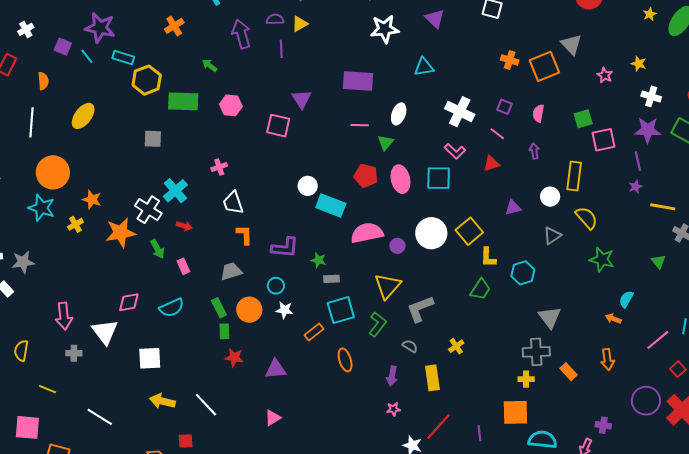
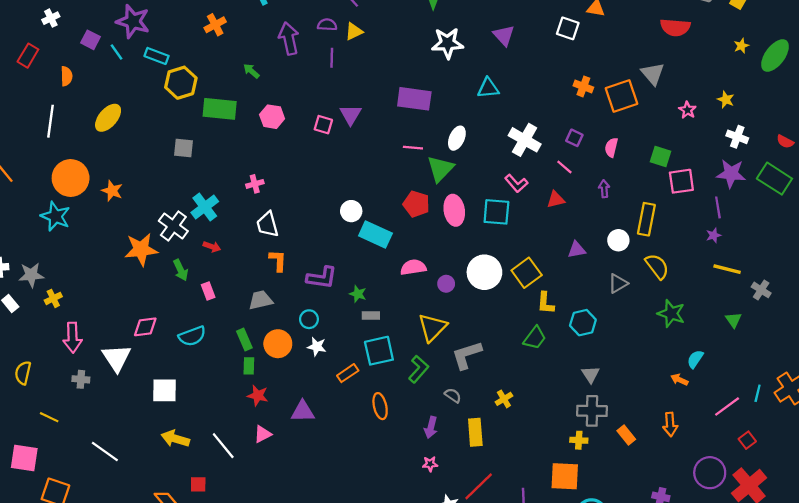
green square: (583, 119) -> (660, 157), turned 30
pink square: (278, 126) -> (323, 125), moved, size x0.7
green triangle: (386, 142) -> (440, 169), size x1.5
orange star: (92, 199) -> (112, 191), moved
yellow line: (663, 207) -> (727, 269), moved
yellow cross: (75, 224) -> (53, 298), moved
pink semicircle: (367, 233) -> (413, 267), size x0.7
gray triangle: (550, 317) -> (591, 374), moved, size x0.7
pink triangle: (273, 418) -> (263, 434), moved

